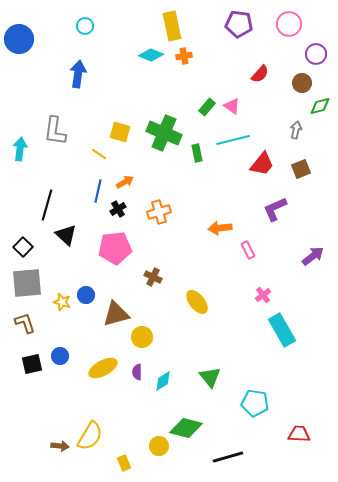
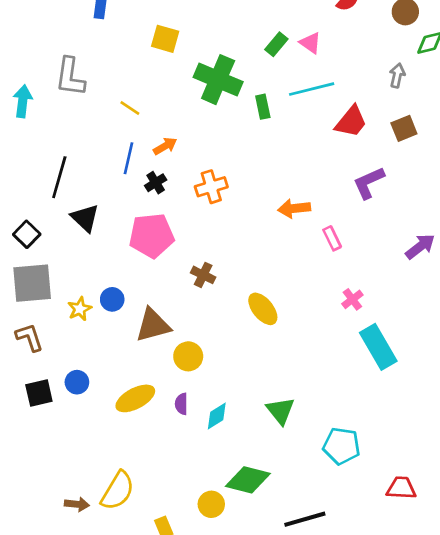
yellow square: (120, 132) -> (165, 39), moved
yellow star: (62, 302) -> (80, 309), turned 30

